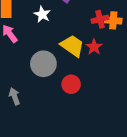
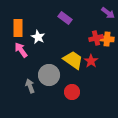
white star: (42, 14) -> (38, 37), moved
gray arrow: (15, 96) -> (30, 86), moved

